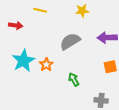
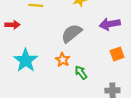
orange star: (46, 65) -> (63, 60), moved

